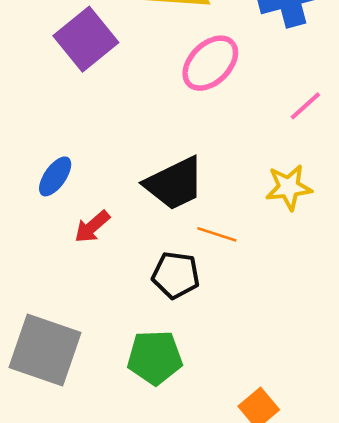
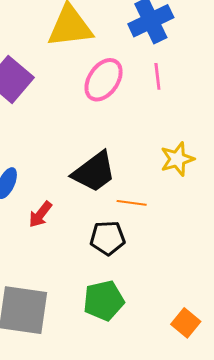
pink line: (305, 106) -> (157, 76), moved, turned -44

